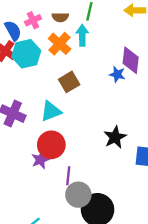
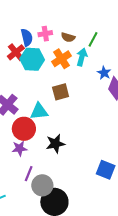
blue star: (117, 74) -> (104, 73), moved
black star: (115, 137) -> (55, 144), moved
red circle: (51, 145) -> (24, 129), moved
purple line: (68, 176) -> (29, 174), moved

